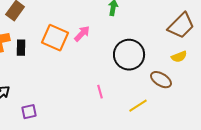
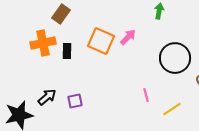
yellow line: (138, 106) -> (172, 109), moved
purple square: (29, 112) -> (75, 101), moved

